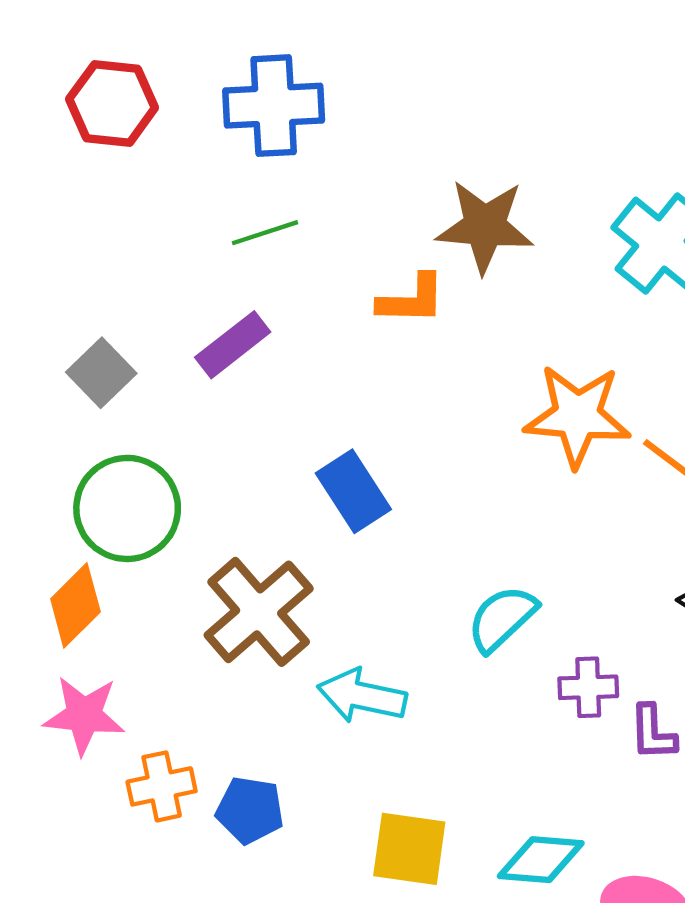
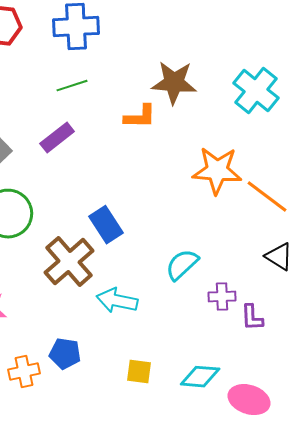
blue rectangle: (353, 491) -> (106, 225), moved
orange cross: (162, 786) -> (24, 372), moved
yellow square: (409, 849) -> (139, 372), size x0.7

